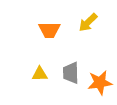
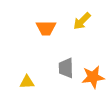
yellow triangle: (40, 74) -> (27, 82), moved

